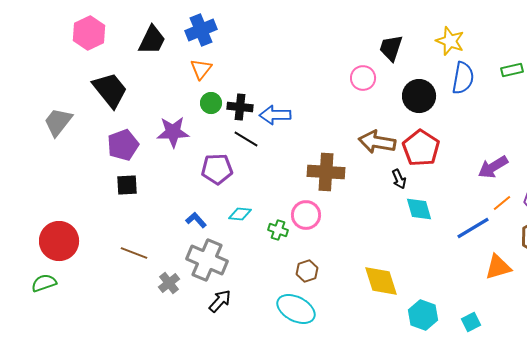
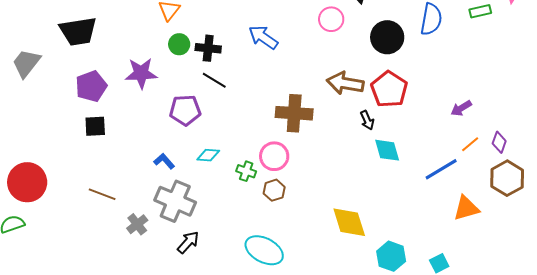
black trapezoid: (110, 90) -> (78, 31), turned 120
blue arrow: (275, 115) -> (263, 37), moved, turned 36
purple arrow: (493, 167) -> (461, 108), size x0.7
brown hexagon: (307, 271) -> (274, 190), moved

